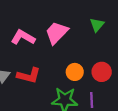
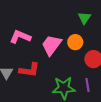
pink trapezoid: (57, 33) -> (51, 45), moved
orange circle: (75, 72) -> (75, 42), moved

